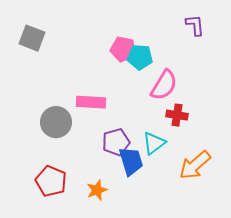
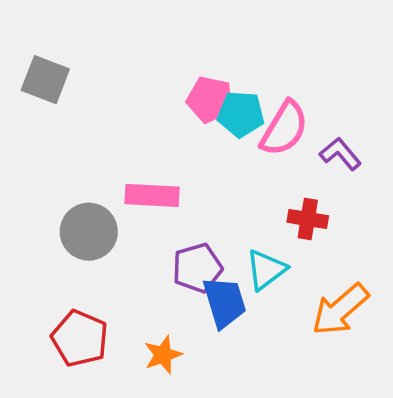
purple L-shape: (195, 25) -> (340, 154), moved, turned -35
pink semicircle: (164, 85) -> (284, 129), moved

